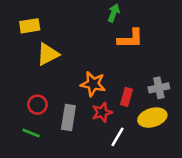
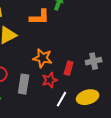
orange L-shape: (130, 39) -> (40, 17), moved
yellow ellipse: (152, 118) -> (88, 97), moved

